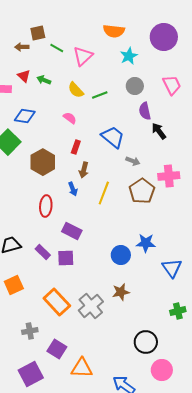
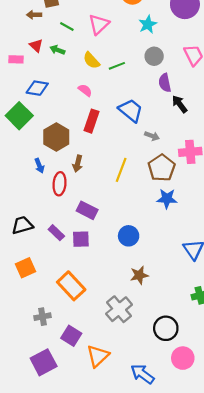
green line: (57, 48) -> (67, 26), moved
red rectangle: (76, 147) -> (91, 121), size x1.5
brown arrow: (84, 170) -> (78, 164), moved
blue arrow: (73, 189) -> (39, 166), moved
blue star: (146, 243) -> (167, 199), moved
blue circle: (121, 255) -> (129, 236), moved
gray cross: (91, 306) -> (119, 309), moved
orange triangle: (82, 368) -> (98, 356), turned -45

